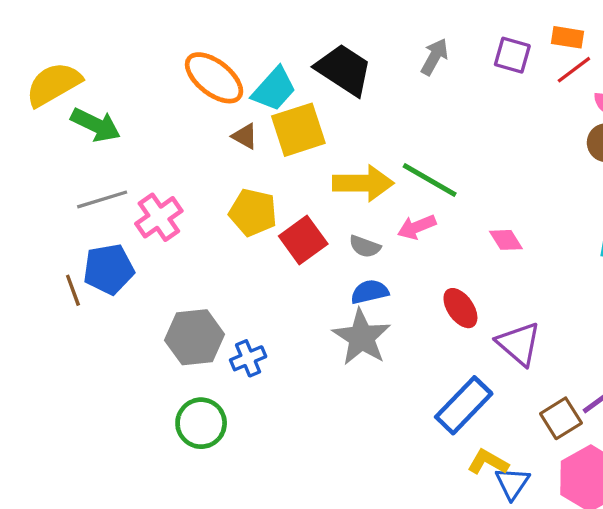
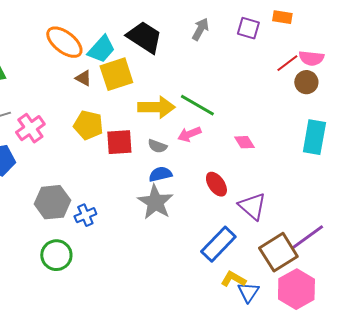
red line: (574, 70) -> (287, 63), moved
red square: (303, 240) -> (119, 142), turned 32
brown square: (561, 418) -> (278, 252), size x1.5

